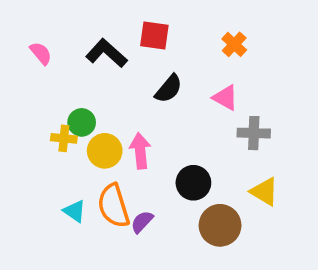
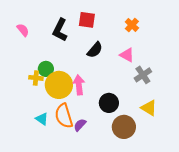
black L-shape: (106, 53) -> (60, 30), turned -105
gray cross: (254, 133) -> (143, 75), turned -36
yellow circle: (105, 151) -> (59, 85), size x1.4

